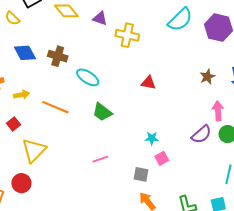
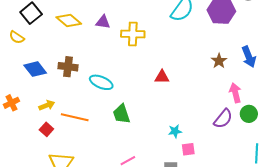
yellow arrow: (22, 95) -> (47, 105), moved
green trapezoid: (102, 112) -> (122, 114), turned 45
red square: (14, 124) -> (46, 129), moved
pink square: (162, 158) -> (188, 149), turned 32

